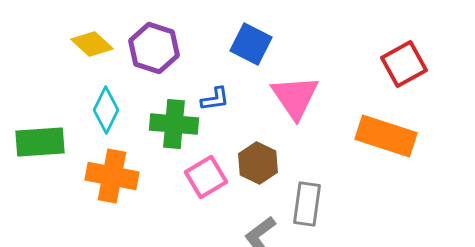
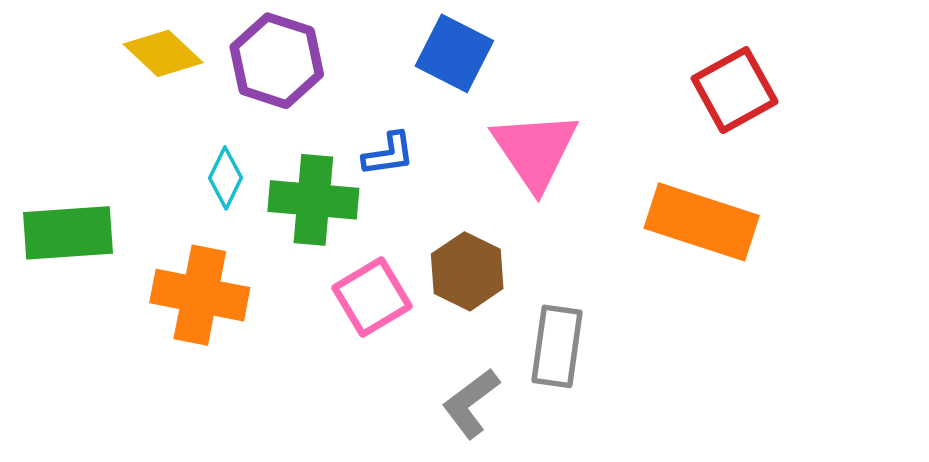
cyan diamond: (106, 110) -> (225, 178), moved, size x0.7

